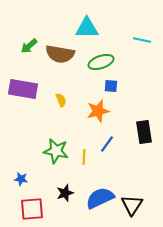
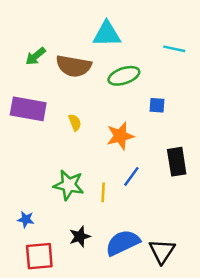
blue square: (111, 86) -> (157, 105), moved

